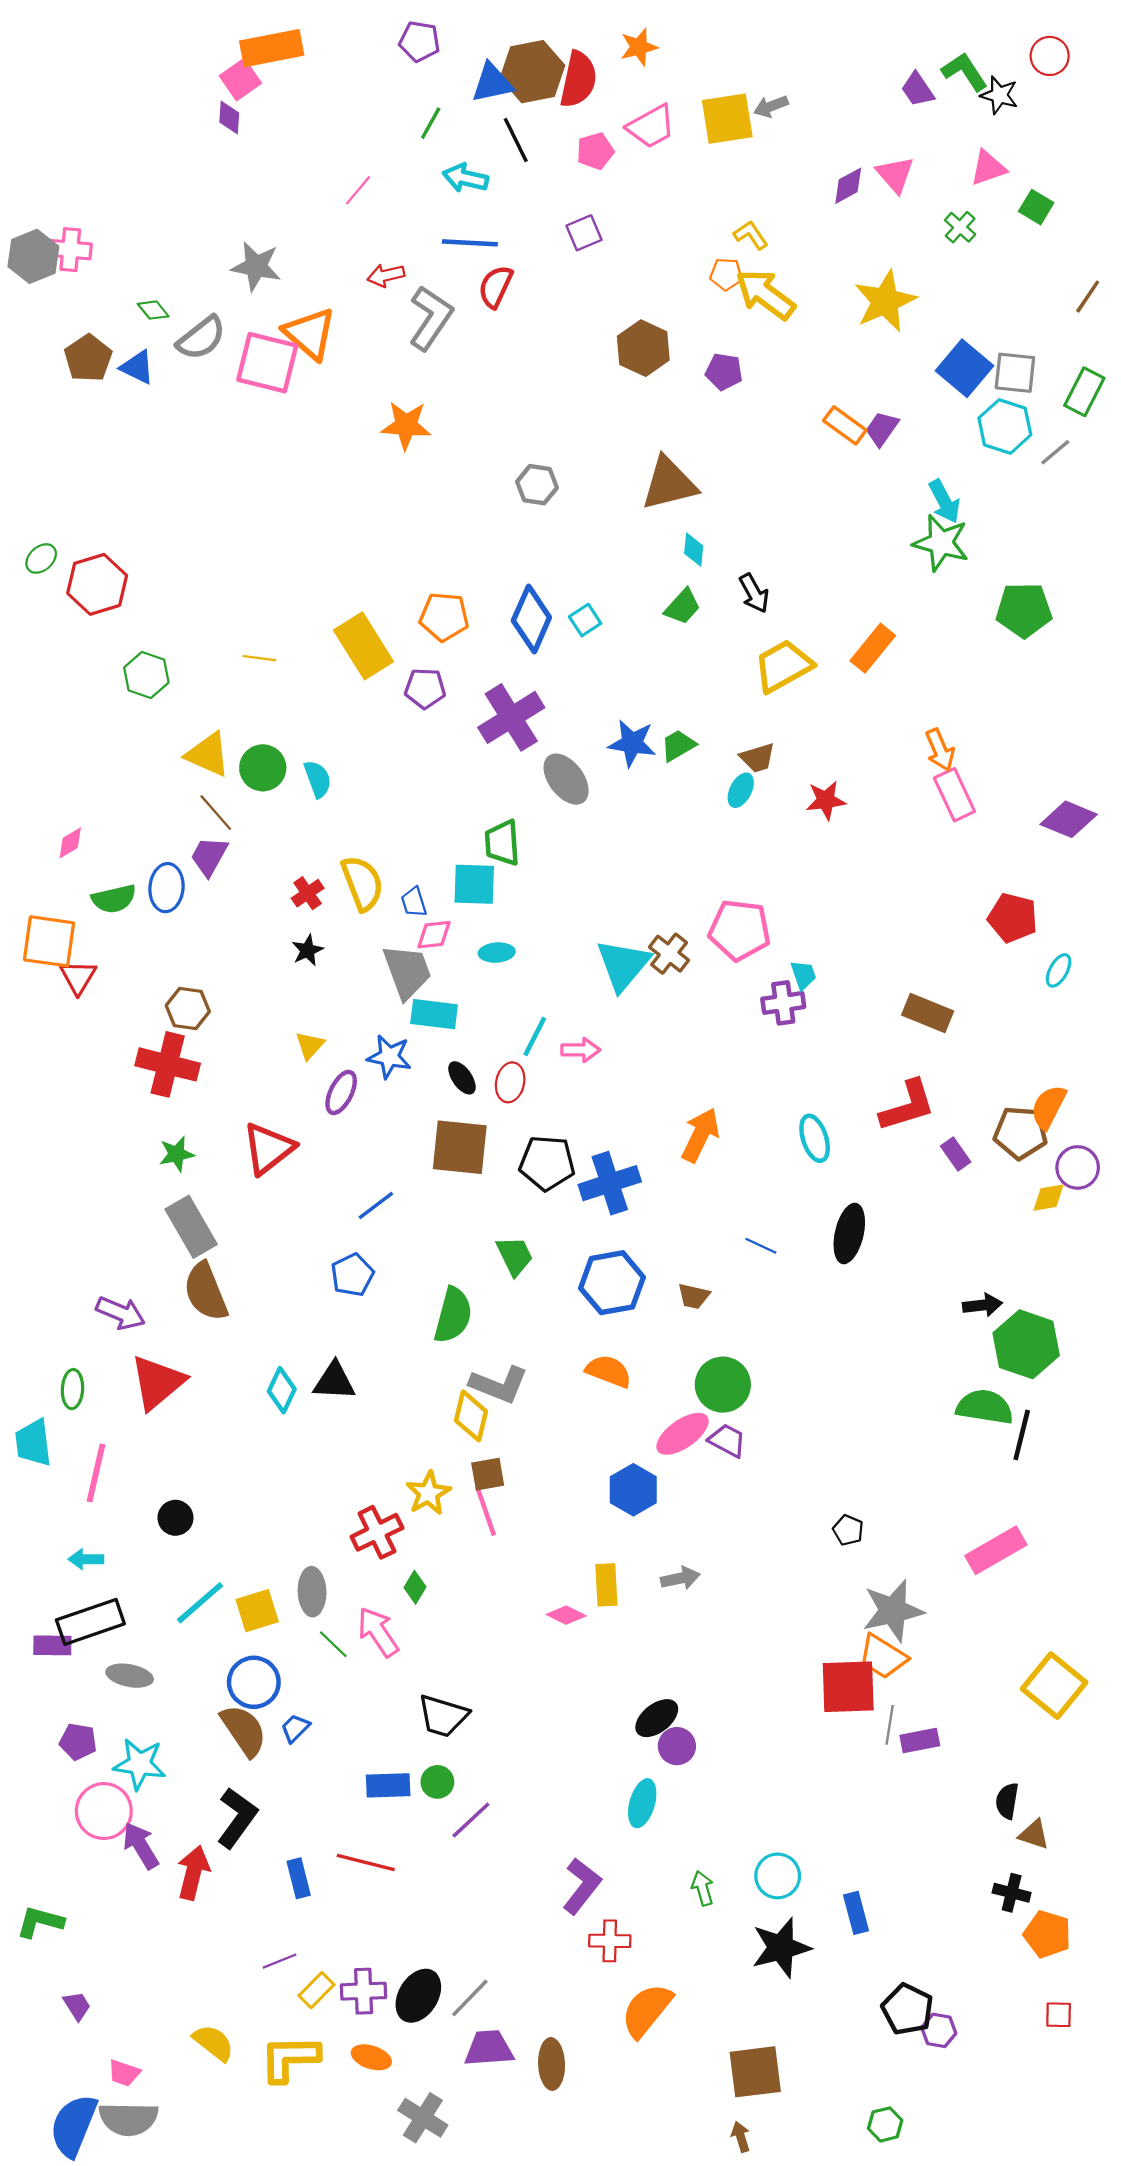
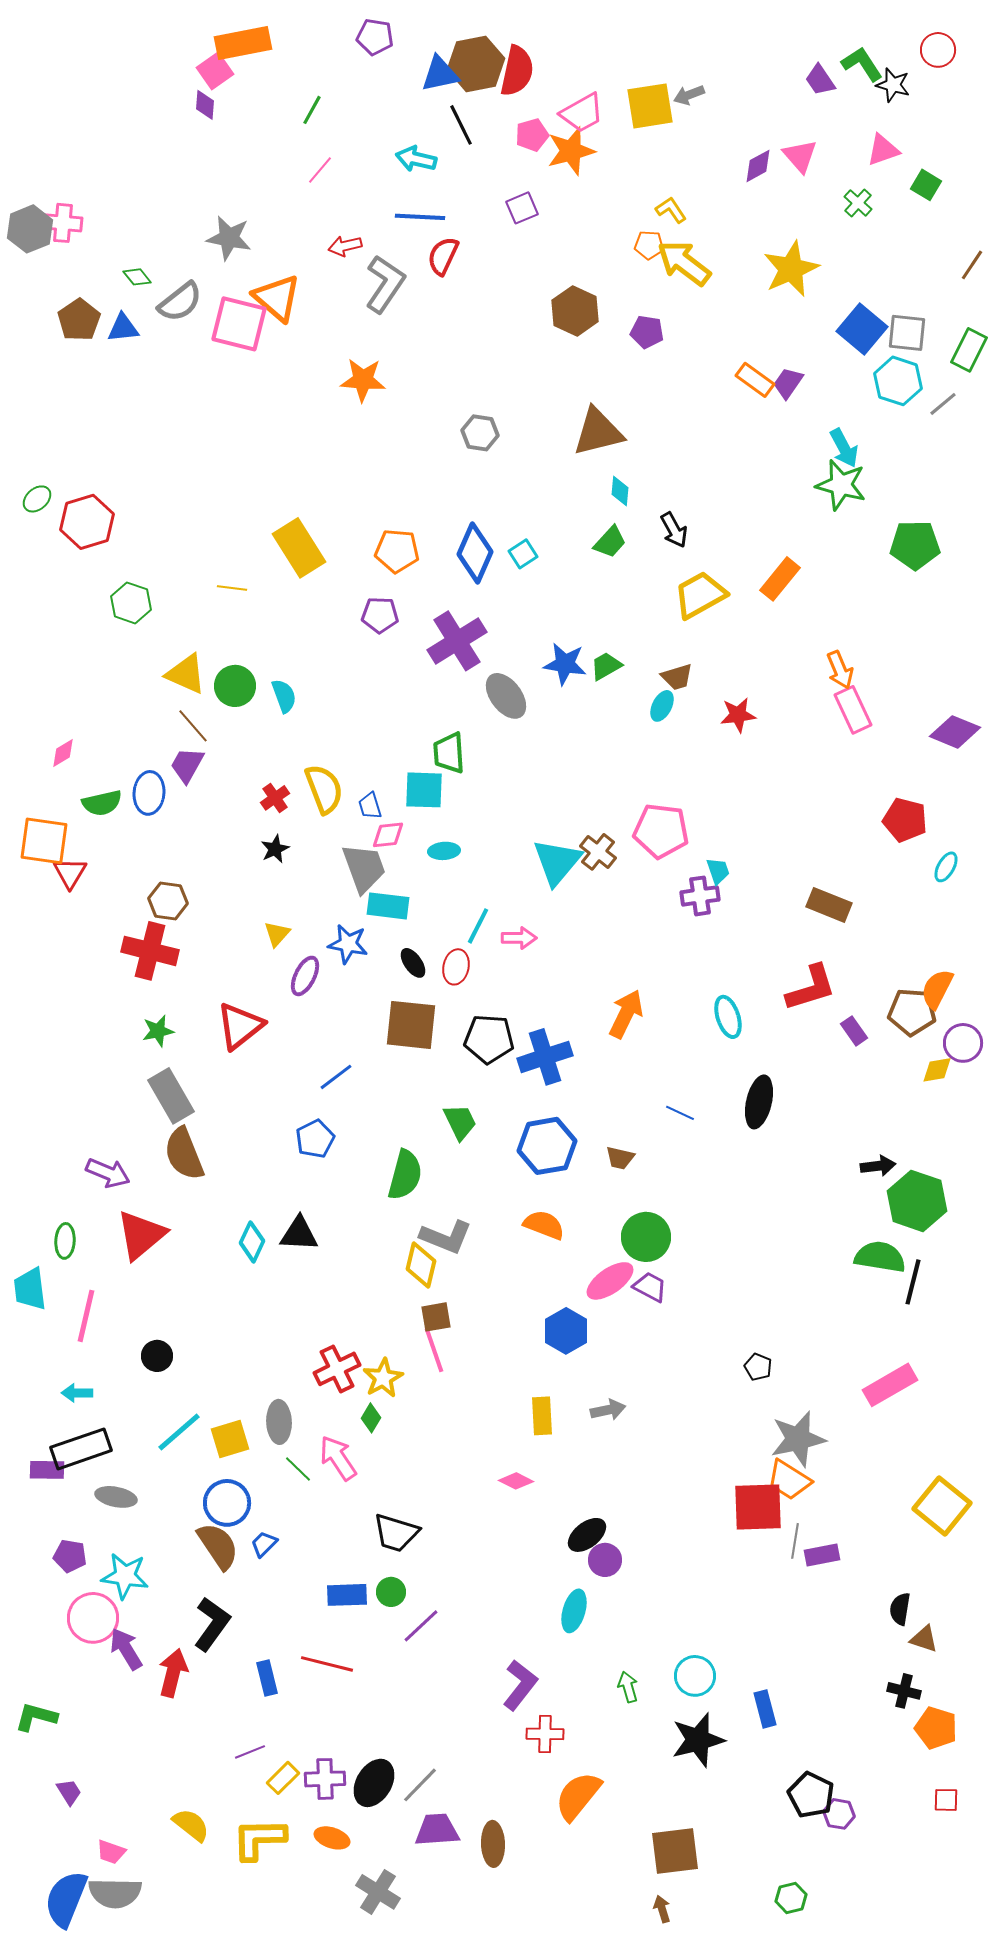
orange star: (639, 47) -> (571, 151), moved, size x1.4
green line: (431, 123) -> (312, 110), moved
blue triangle: (137, 367) -> (123, 328), turned -32
yellow rectangle: (364, 646) -> (299, 548), moved
yellow star: (428, 1493) -> (383, 1378), moved
pink diamond: (566, 1615) -> (516, 1481), moved

